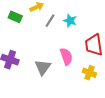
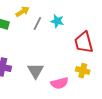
pink semicircle: (66, 57) -> (59, 83), moved, turned 102

